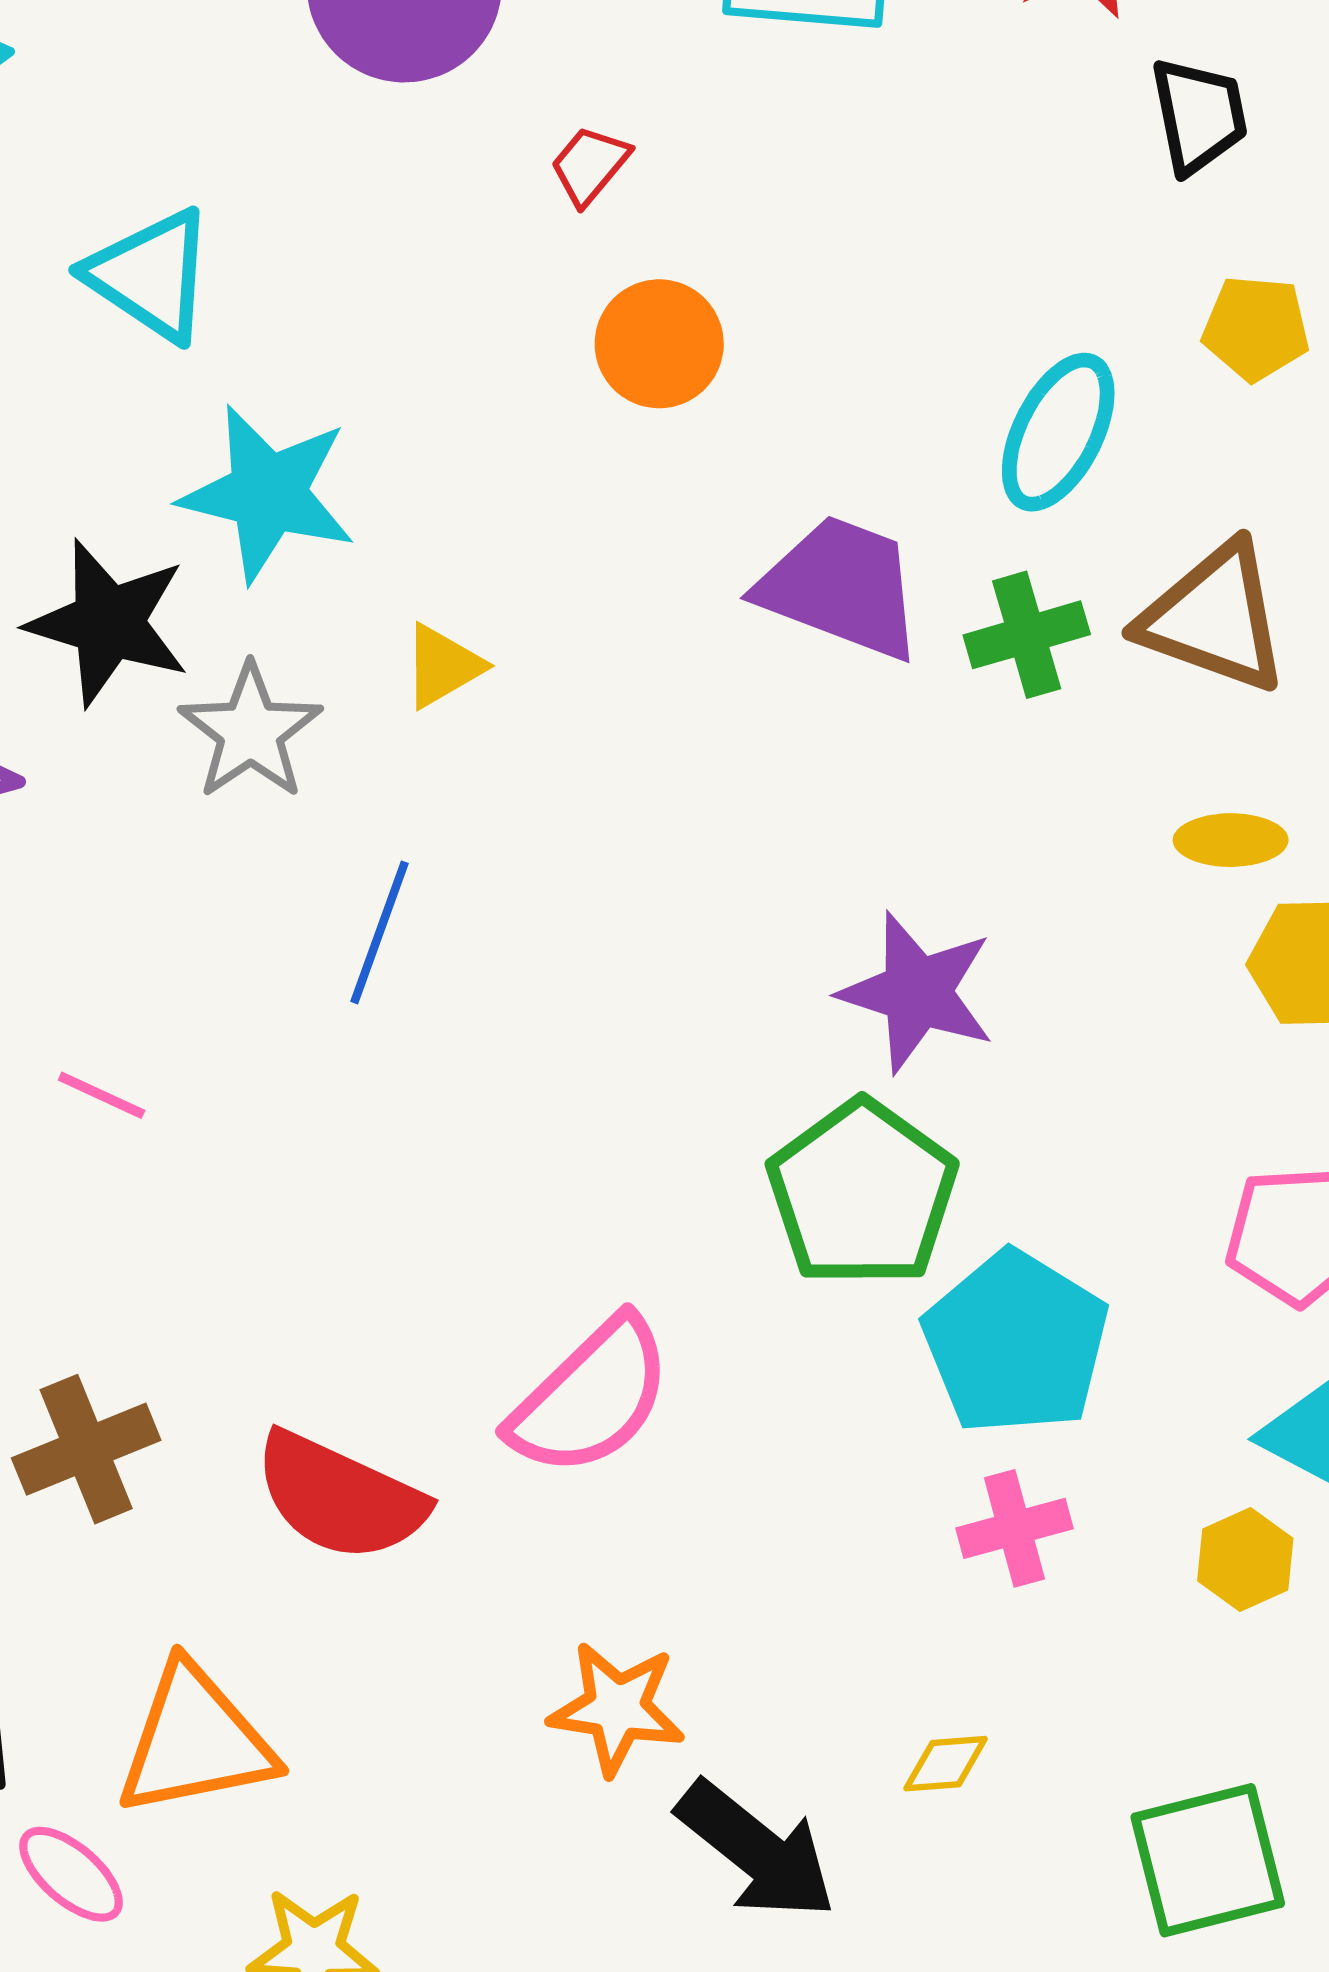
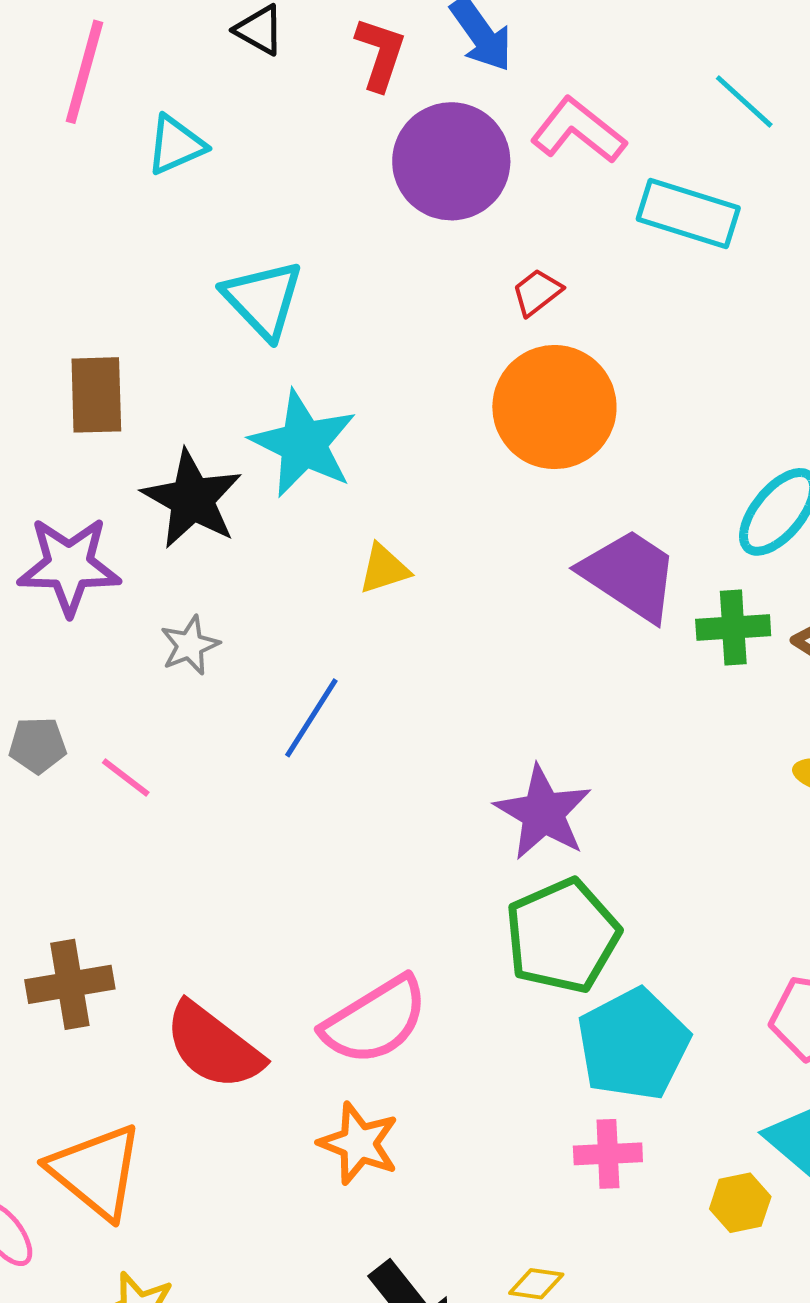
orange circle: (659, 344) -> (554, 407), size x1.6
gray star: (250, 732) -> (190, 645), moved, size x0.7
purple star: (917, 992) -> (543, 813), moved
orange star: (617, 1708) -> (359, 1143), moved
orange triangle: (195, 1741) -> (96, 1171), turned 38

